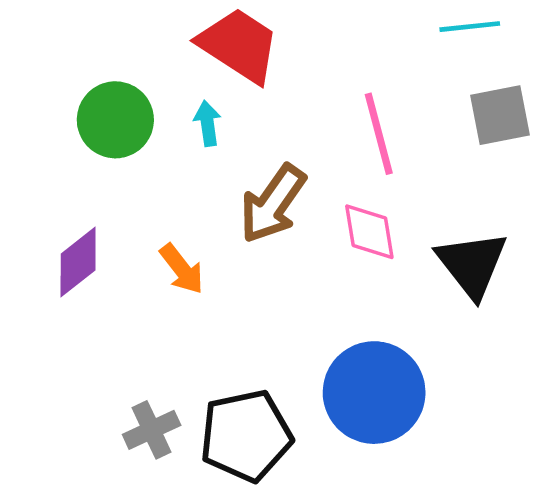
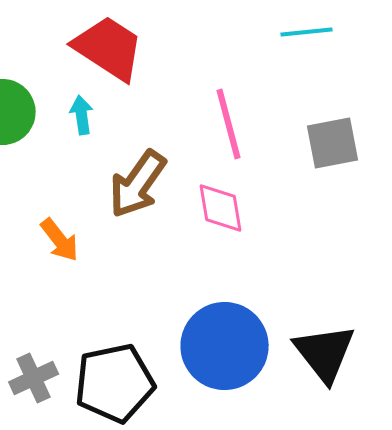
gray square: (500, 115) -> (333, 143), moved
black triangle: (472, 264) -> (325, 353), moved

